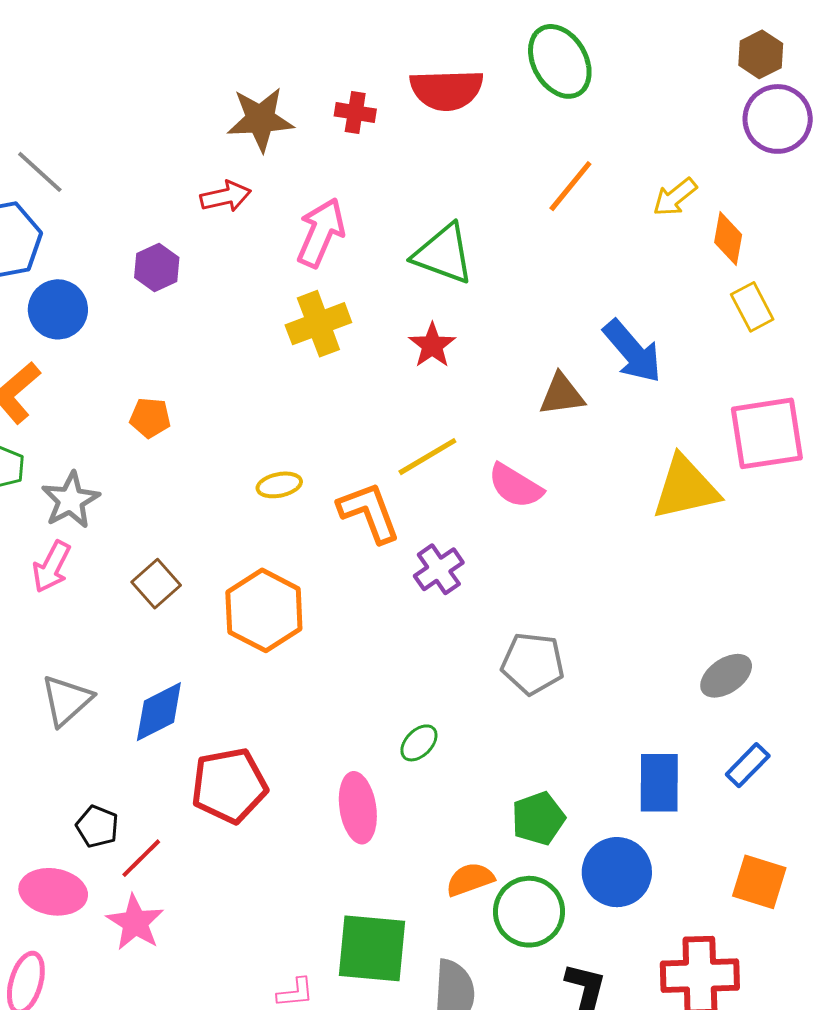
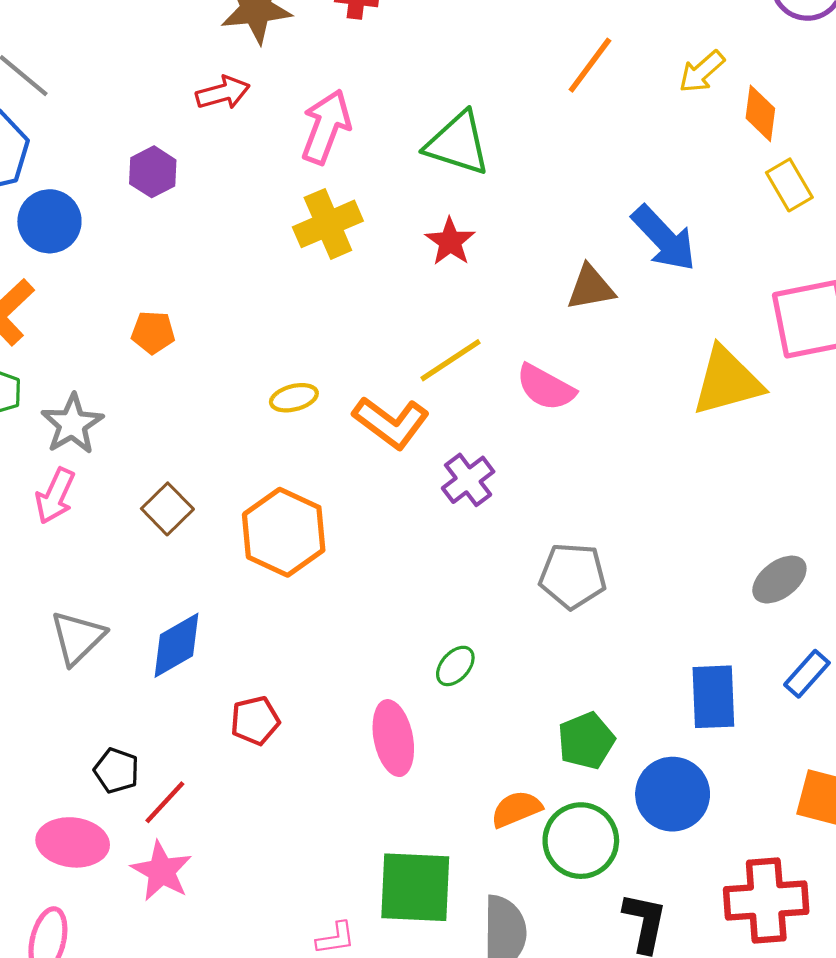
orange L-shape: (369, 512) -> (391, 423), turned 150
red pentagon: (229, 786) -> (255, 721), size x0.6

